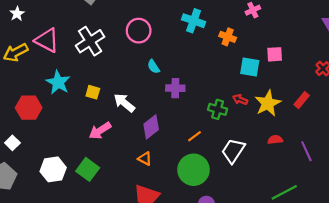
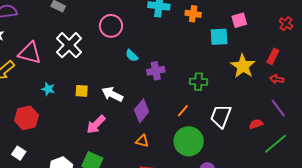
cyan star: (58, 82) -> (48, 89), size x0.6
red arrow: (240, 100) -> (277, 79), moved
red semicircle: (275, 140) -> (256, 124), moved
purple line: (306, 151) -> (278, 108), moved

